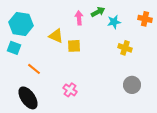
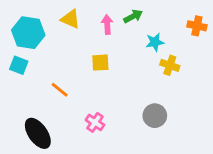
cyan star: (114, 22) -> (155, 42), moved
yellow triangle: (56, 36) -> (70, 19), moved
orange line: (34, 69) -> (60, 90), moved
gray circle: (132, 85) -> (155, 116), moved

